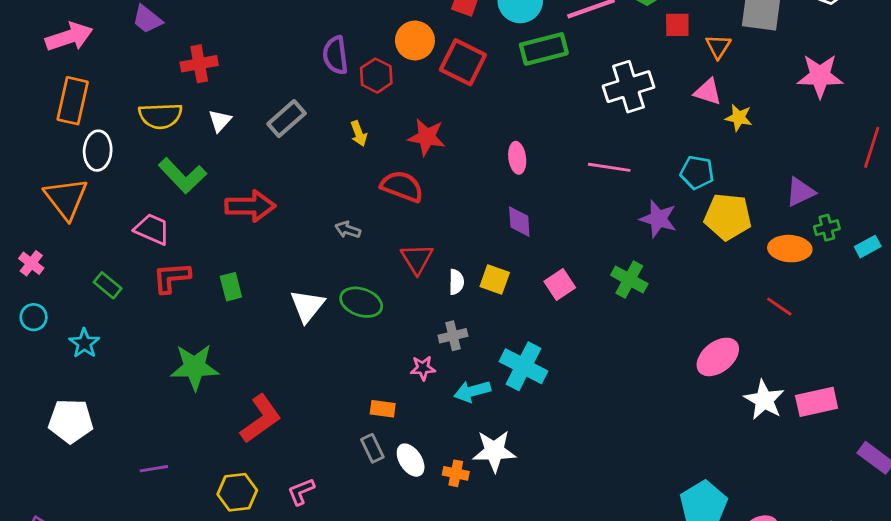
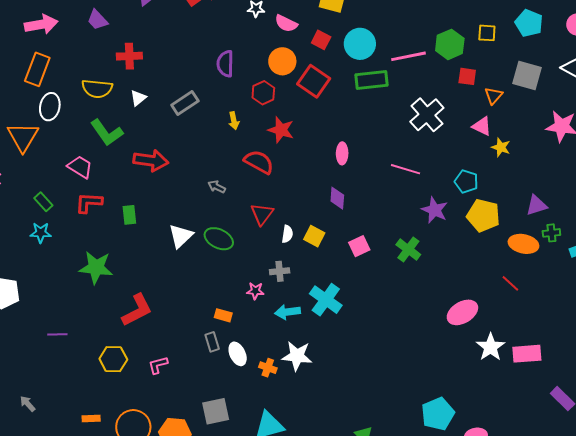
red hexagon: (376, 76) -> (263, 93), moved
white cross: (629, 87) -> (427, 115), turned -32
cyan star: (84, 343) -> (41, 233), moved, turned 30

